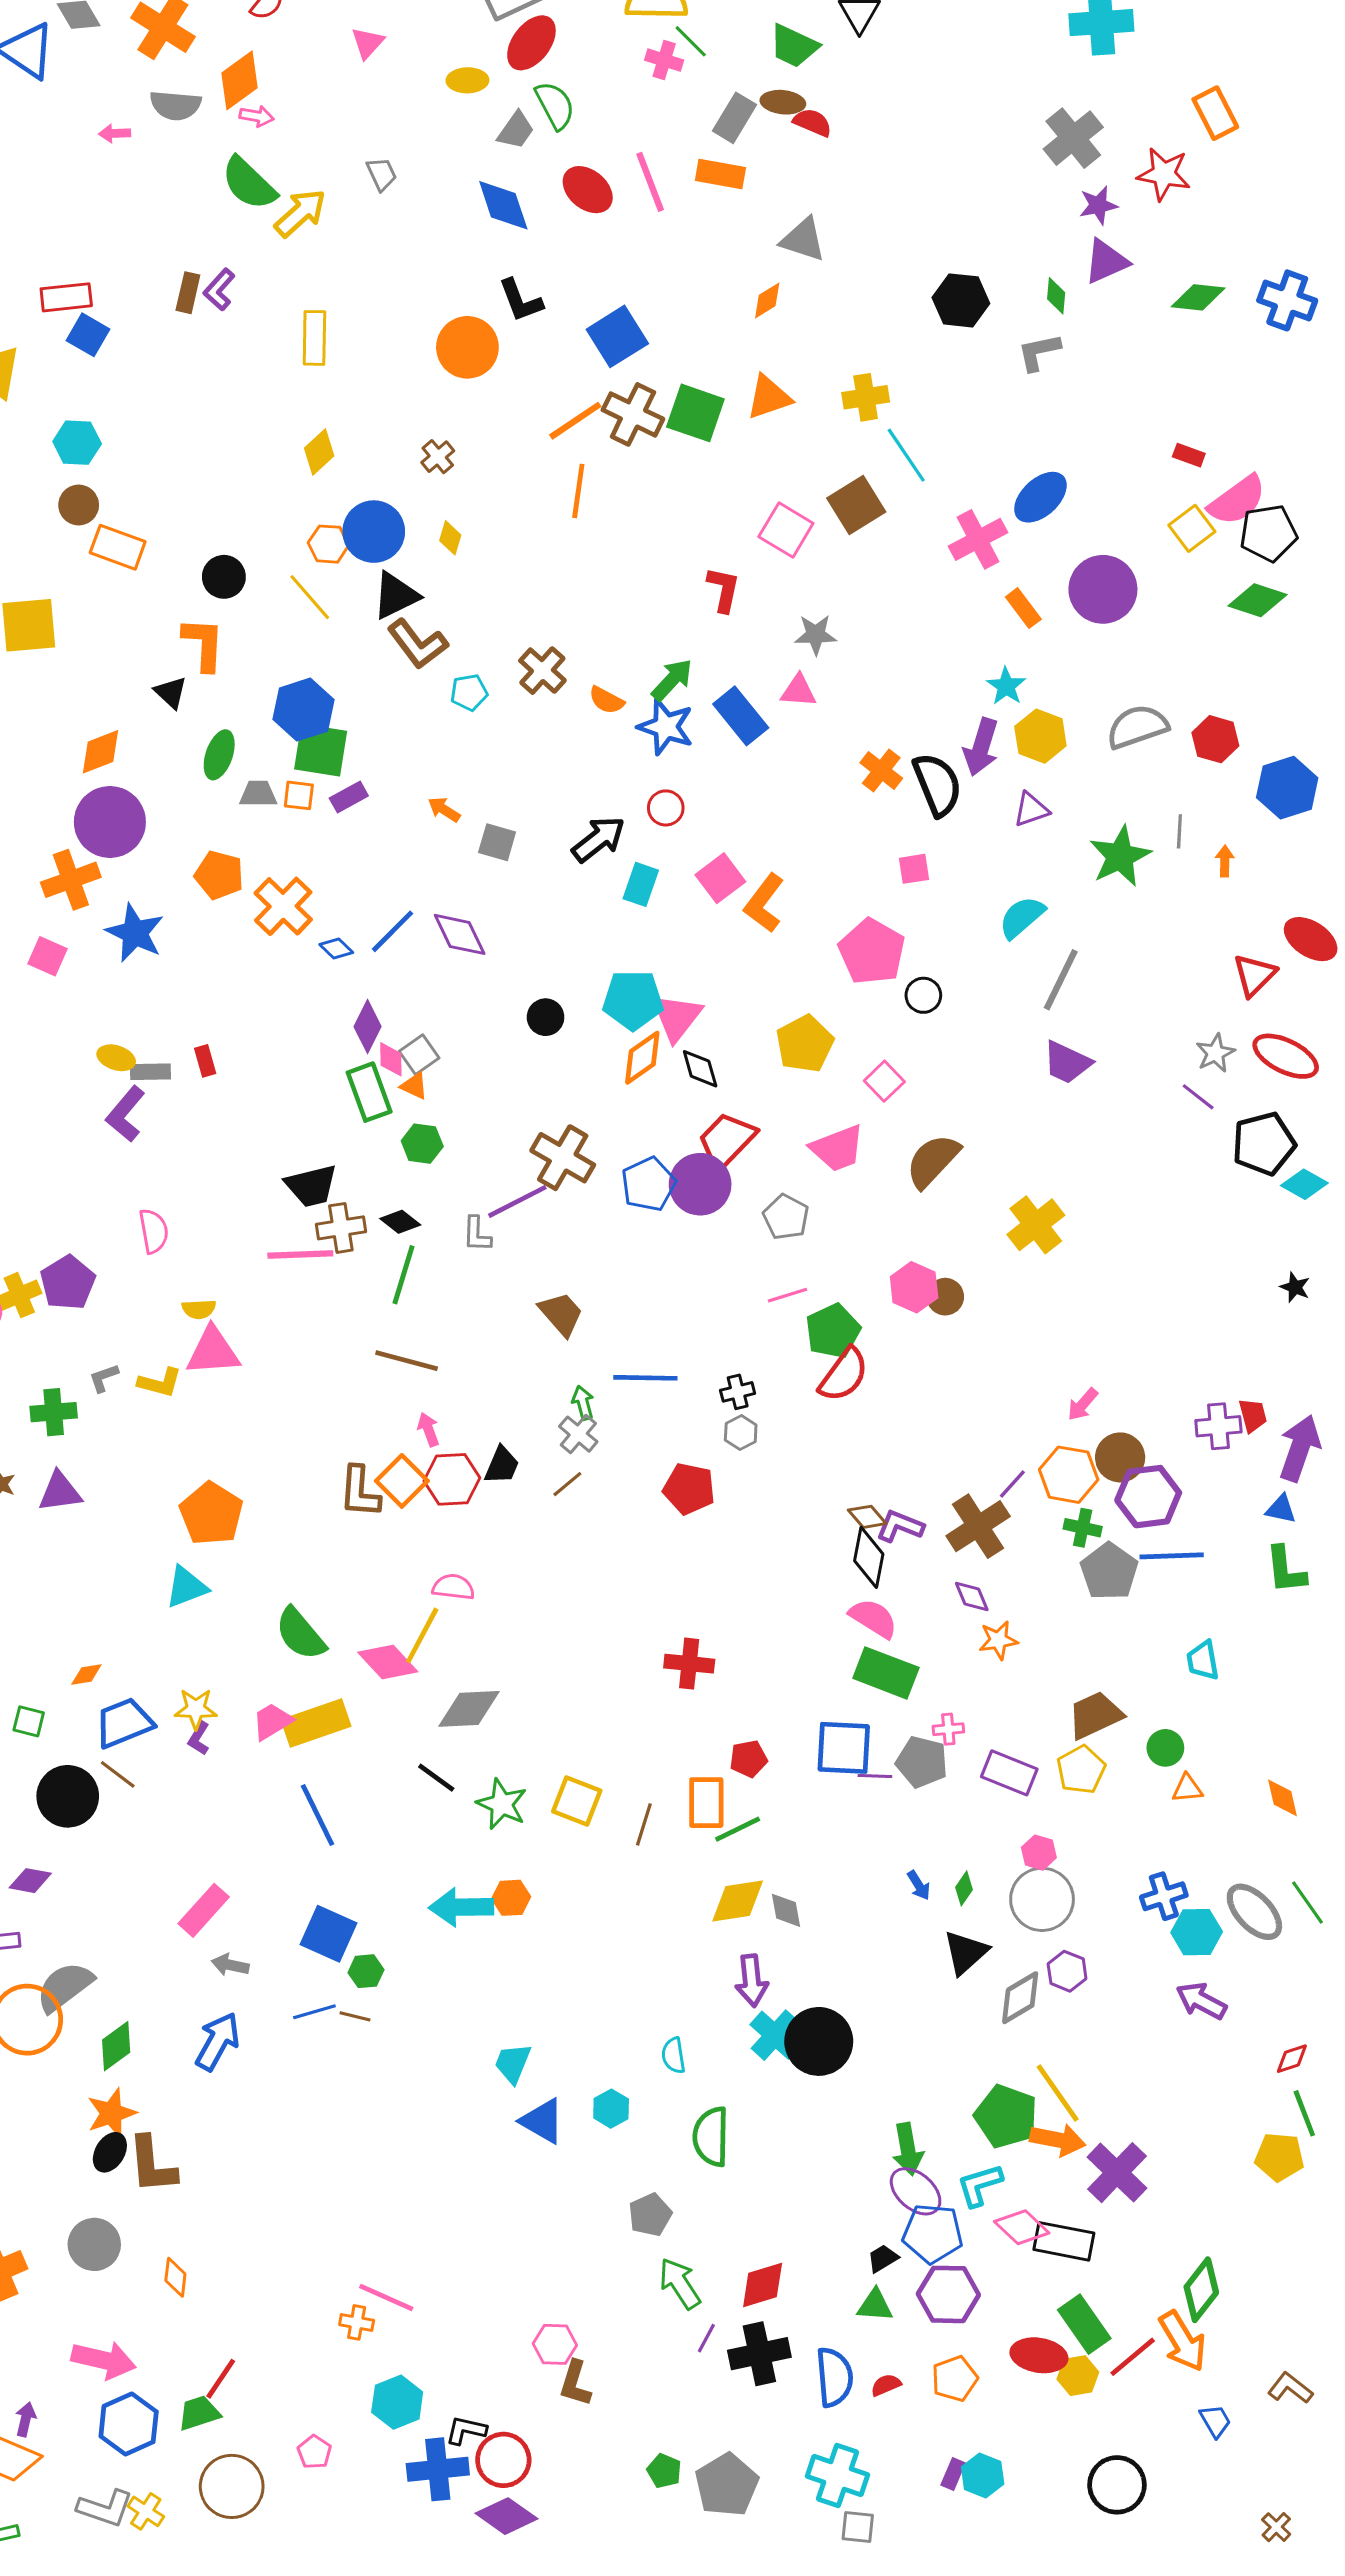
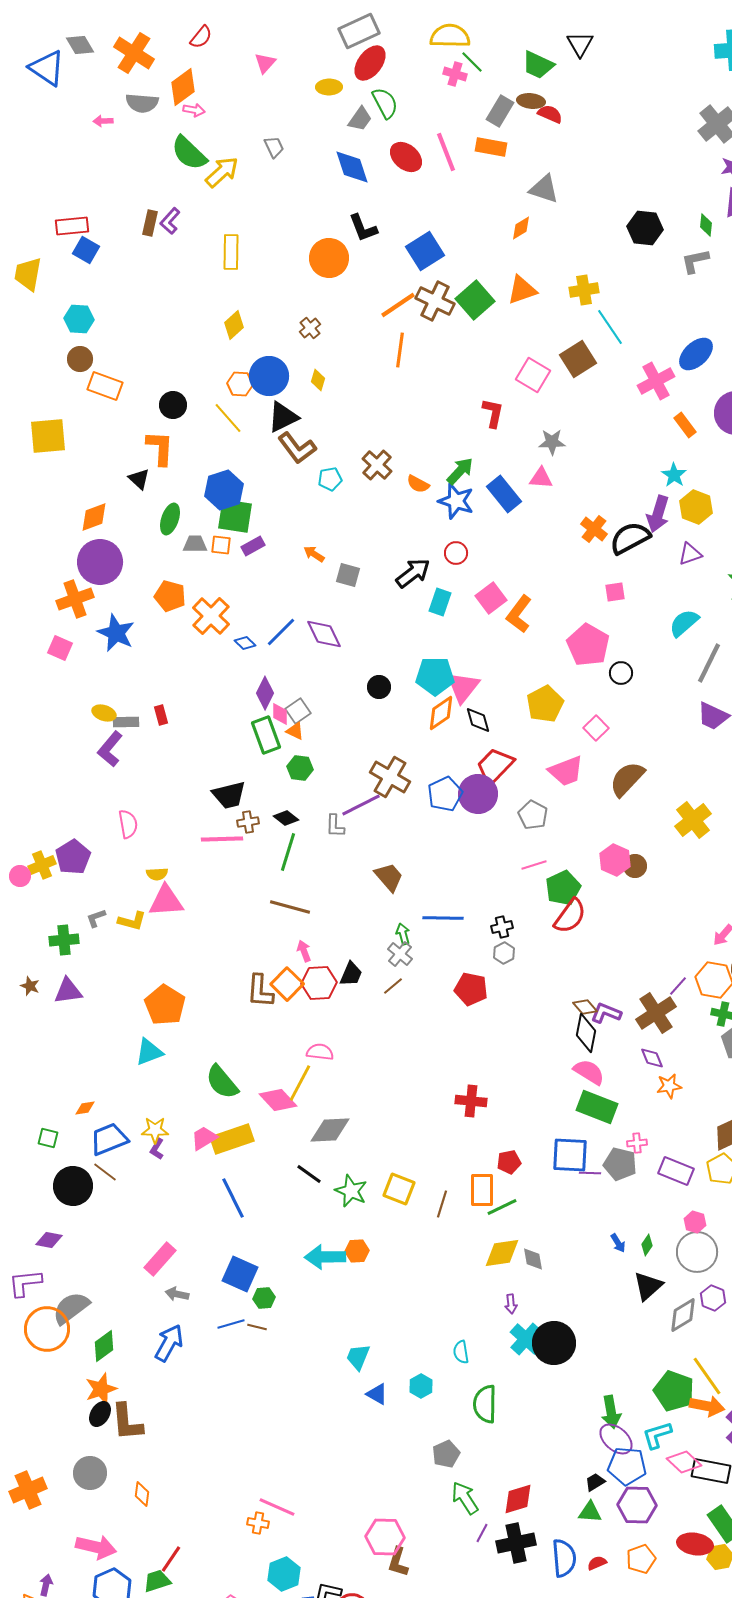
green square: (695, 413) -> (475, 300), turned 30
black semicircle: (937, 785) -> (630, 538), turned -96
brown cross: (341, 1228) -> (248, 822), size x0.7
purple arrow: (752, 1981) -> (511, 1304), size x0.6
blue triangle: (542, 2121) -> (377, 1394), size x0.7
pink hexagon: (555, 2344) -> (385, 1537), size x1.4

